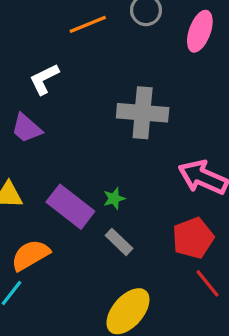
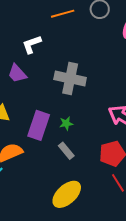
gray cross: (143, 113) -> (70, 79), moved
purple rectangle: (70, 207) -> (39, 125), turned 64

